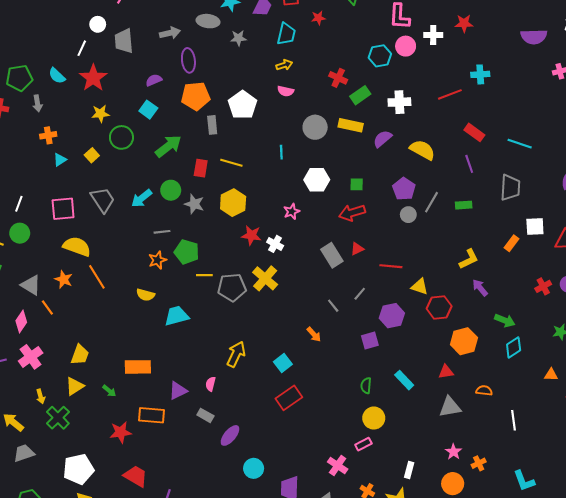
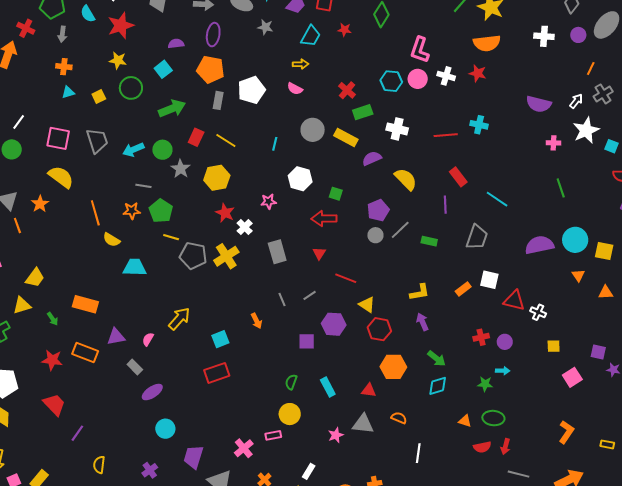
red triangle: (357, 249) -> (319, 253), turned -48
gray rectangle: (332, 255) -> (277, 252), moved
orange line: (97, 277) -> (95, 213), moved
pink star: (453, 452) -> (336, 435), moved

